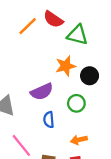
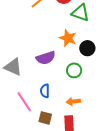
orange star: (66, 66) -> (68, 38), turned 30
blue semicircle: (49, 120) -> (45, 91), moved

